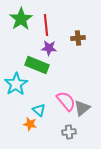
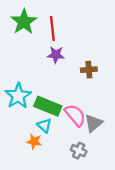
brown cross: (78, 38) -> (89, 70), moved
green rectangle: (37, 65) -> (48, 106), moved
gray cross: (69, 132) -> (79, 151), turned 32

